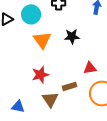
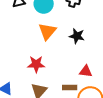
brown rectangle: (70, 86) -> (70, 87), moved

